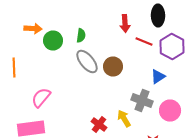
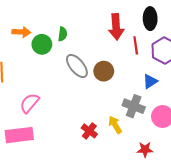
red arrow: (125, 24) -> (116, 27), size x1.4
green semicircle: (81, 36) -> (63, 34), moved
red line: (144, 42) -> (136, 45), turned 60

